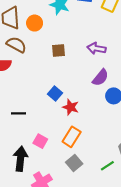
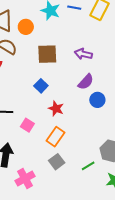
brown square: (59, 50) -> (47, 54), size x1.5
blue square: (55, 93) -> (41, 86), moved
pink square: (40, 141) -> (27, 125), moved

